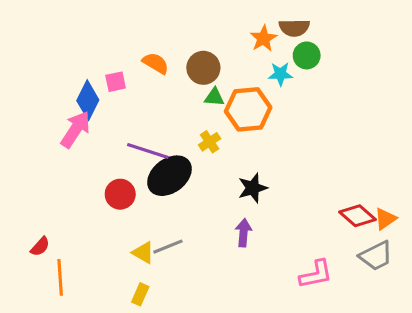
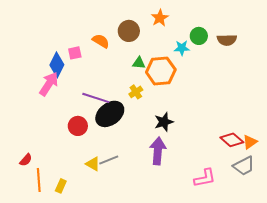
brown semicircle: (294, 28) -> (227, 40), moved
orange star: (263, 39) -> (160, 18), moved
brown circle: (203, 68) -> (129, 31), moved
purple arrow: (243, 233) -> (158, 151), size x1.5
yellow rectangle: (140, 294) -> (61, 186), moved

